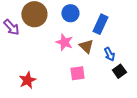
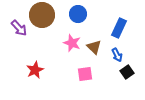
blue rectangle: (100, 24) -> (119, 28), moved
red star: (27, 80) -> (35, 70), moved

